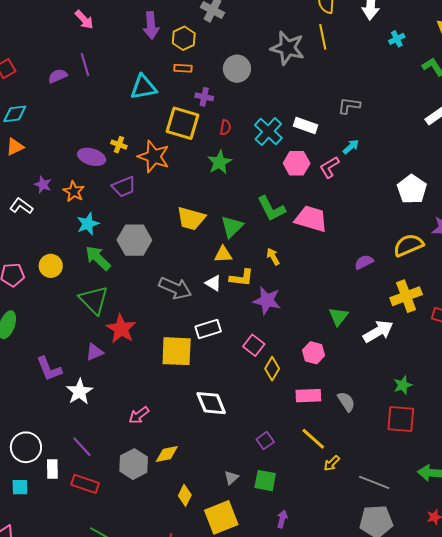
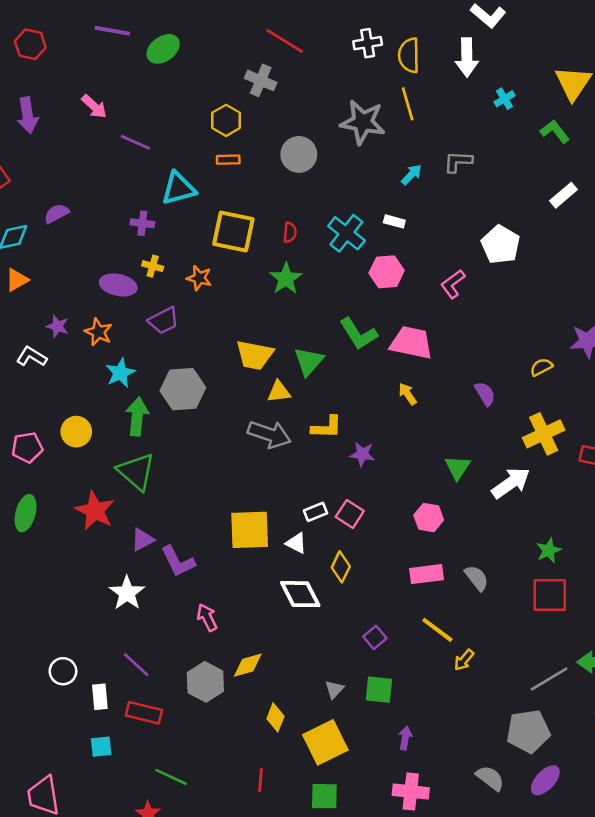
purple arrow: (151, 25) -> (28, 115), moved
purple line: (85, 65) -> (135, 142), moved, turned -45
purple semicircle: (58, 76) -> (57, 214), moved
purple cross: (204, 97) -> (142, 223), moved
gray L-shape: (349, 106) -> (458, 162), moved
white rectangle: (305, 125) -> (394, 221), size x0.7
cyan arrow: (351, 147) -> (411, 175), moved
orange star: (154, 157) -> (199, 278), size x0.6
pink L-shape: (329, 167) -> (453, 284), moved
white pentagon: (412, 189) -> (501, 245), moved
yellow semicircle: (408, 245) -> (541, 367), size x0.6
yellow triangle: (223, 254) -> (279, 392), moved
yellow arrow: (273, 257) -> (408, 394), moved
green arrow: (98, 258) -> (137, 417), turned 56
purple semicircle: (364, 262) -> (485, 394), turned 90
white triangle: (213, 283) -> (296, 543), moved
gray arrow: (175, 288) -> (269, 434), moved
purple star: (267, 301) -> (362, 454), size x0.7
red star: (121, 329) -> (95, 511), moved
white rectangle: (208, 329) -> (316, 512), moved, size x0.7
purple L-shape: (49, 369) -> (178, 561), moved
yellow diamond: (272, 369) -> (341, 567), moved
pink arrow: (139, 415) -> (207, 617), turned 105
white circle: (26, 447) -> (63, 671), size x0.7
gray line: (374, 482) -> (549, 679), moved, turned -48
cyan square: (20, 487) -> (101, 747), moved

